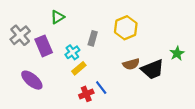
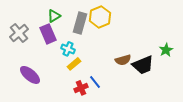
yellow hexagon: (126, 28) -> (100, 17), moved
gray rectangle: (93, 38) -> (80, 23), moved, size x1.5
purple rectangle: (44, 46) -> (48, 34), moved
cyan cross: (72, 52) -> (68, 49), turned -32

